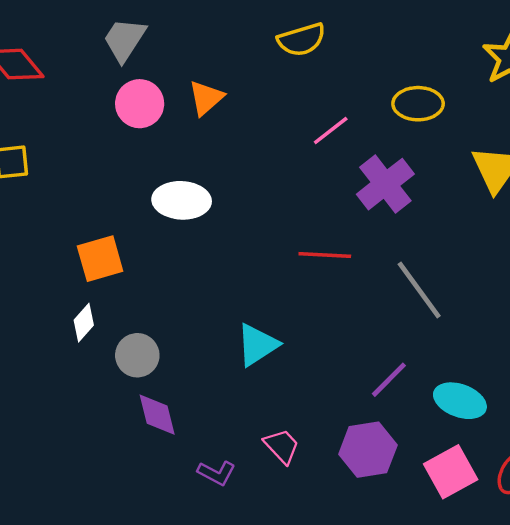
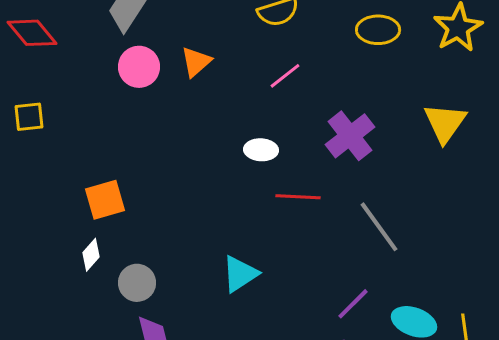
yellow ellipse: (418, 104) -> (378, 30), moved
pink line: (331, 130) -> (285, 76), moved
white ellipse: (182, 200) -> (261, 150), moved, size x0.7

